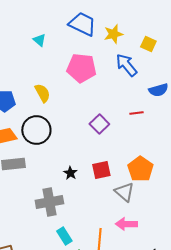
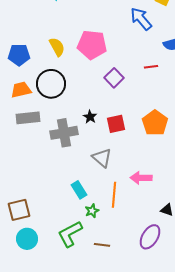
pink pentagon: (81, 68) -> (92, 45), moved
black star: (70, 173) -> (90, 117), moved
gray triangle: (124, 192) -> (102, 158), moved
gray cross: (49, 202) -> (64, 133), moved

